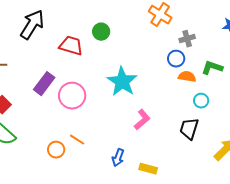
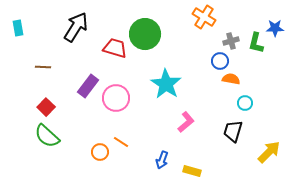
green circle: (101, 32) -> (145, 34), size x1.8
green L-shape: (212, 68) -> (256, 43), moved, turned -95

